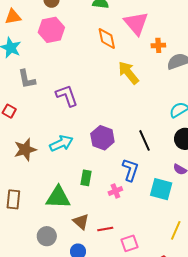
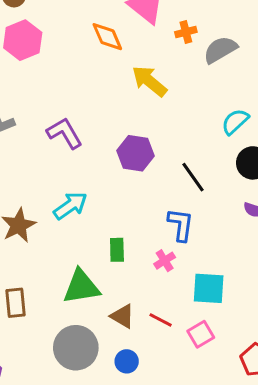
purple hexagon: (102, 138) -> (135, 153), moved
cyan square: (161, 189) -> (209, 288), moved
red line: (105, 229) -> (161, 320), turned 49
gray circle: (47, 236) -> (76, 348), size x1.5

